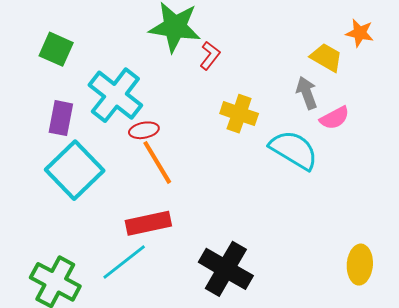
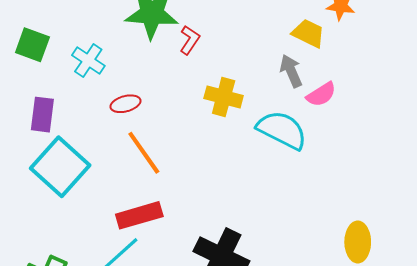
cyan cross: (115, 95) -> (88, 61), moved, size x0.6
red ellipse: (144, 130) -> (125, 104), moved

